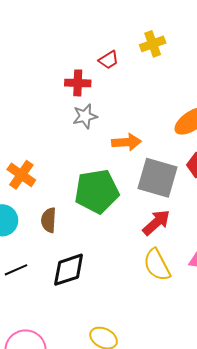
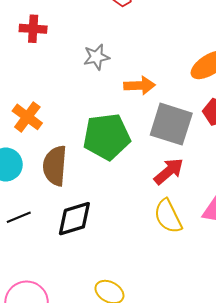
red cross: (78, 83) -> (33, 29), moved
brown semicircle: (49, 220) -> (55, 166), size x1.5

